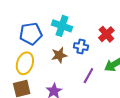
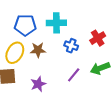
cyan cross: (62, 26) -> (56, 23), turned -30
brown star: (59, 55) -> (38, 50), moved

